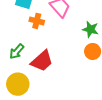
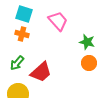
orange cross: (37, 21) -> (22, 34), moved

